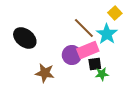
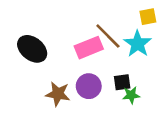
yellow square: (115, 13) -> (148, 17), turned 32
pink rectangle: (88, 50) -> (89, 48), moved
purple circle: (72, 55) -> (89, 86), moved

